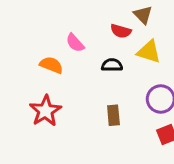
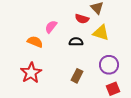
pink semicircle: (75, 43) -> (51, 27), turned 80
brown rectangle: (113, 115) -> (77, 76), turned 32

